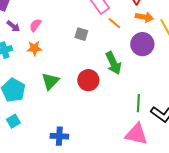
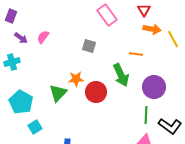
orange line: (114, 23) -> (136, 54), moved, turned -32
purple circle: (142, 44) -> (154, 87), moved
orange star: (34, 48) -> (76, 79), moved
cyan square: (13, 121) -> (35, 127), moved

